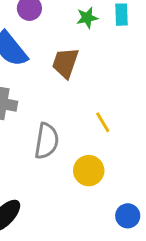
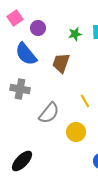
gray semicircle: (47, 141) -> (49, 113), turned 30

